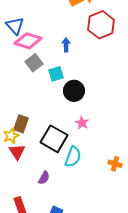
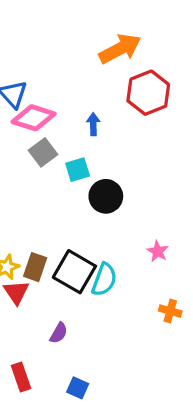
pink star: (82, 123) -> (158, 251), moved
brown rectangle: (21, 124) -> (35, 267), moved
cyan semicircle: (73, 157) -> (104, 280), moved

